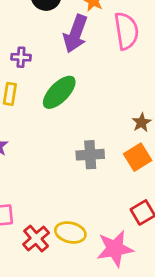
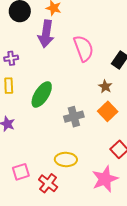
pink semicircle: (126, 31) -> (84, 48), moved
green ellipse: (59, 92) -> (42, 94), moved
yellow ellipse: (70, 232) -> (66, 160), moved

